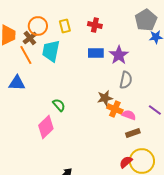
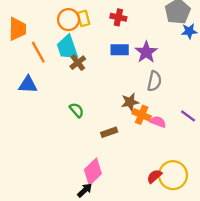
orange circle: (38, 26) -> (68, 20), moved
brown cross: (30, 38) -> (78, 63), moved
cyan trapezoid: (51, 51) -> (67, 47), turned -30
pink diamond: (46, 127) -> (93, 172), moved
brown rectangle: (133, 133) -> (109, 132), moved

